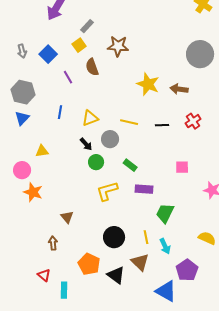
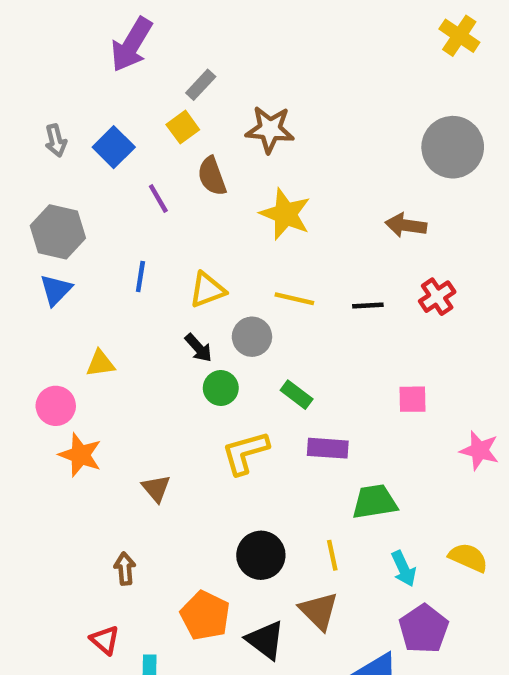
yellow star: (148, 84) -> (285, 214), moved
green trapezoid: (165, 213) -> (375, 502), turned 55
brown triangle: (67, 217) -> (156, 488), moved
cyan arrow: (165, 246) -> (404, 569), moved

